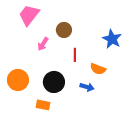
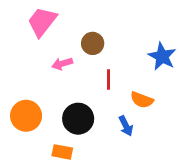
pink arrow: (43, 44) -> (62, 64), turned 40
blue arrow: (87, 87) -> (126, 126), turned 48

